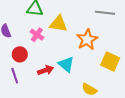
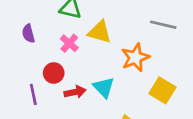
red circle: (20, 54) -> (54, 73), moved

